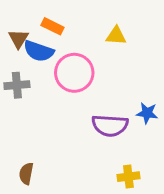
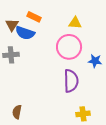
pink circle: (74, 73) -> (69, 47), moved
blue star: (147, 113) -> (95, 61), moved
purple semicircle: (110, 125) -> (71, 81), turned -95

